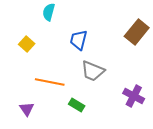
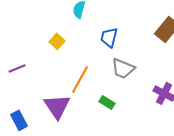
orange line: (50, 82) -> (80, 79), turned -72
purple triangle: (27, 109) -> (57, 106), size x1.8

